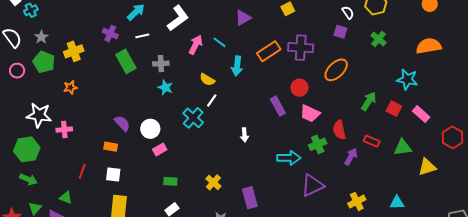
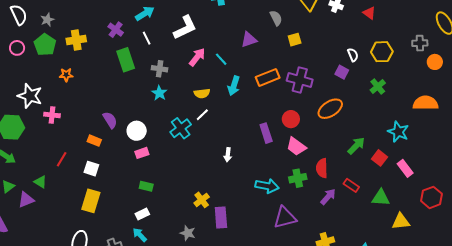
white line: (142, 36) -> (147, 38), turned 64
yellow semicircle: (207, 80) -> (202, 93), turned -49
yellow cross: (213, 182) -> (202, 200), moved

